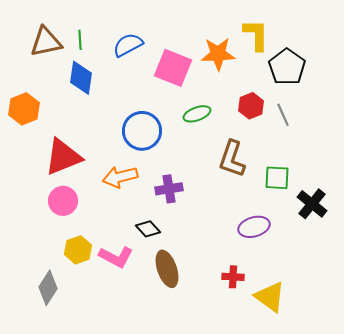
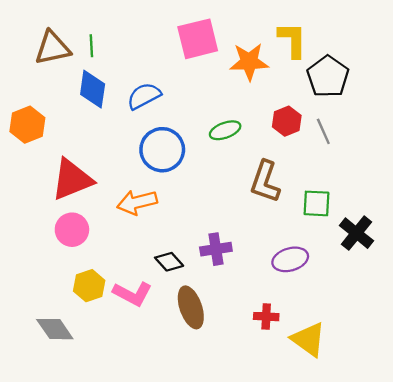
blue semicircle: (128, 45) -> (144, 96), moved
pink square: (173, 68) -> (198, 39), moved, turned -36
purple cross: (169, 189) -> (216, 249), moved
gray diamond: (48, 288) -> (55, 329), turned -68

